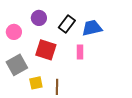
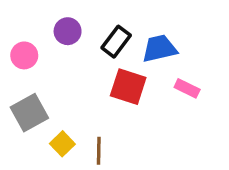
red square: (46, 50) -> (128, 87), moved
pink rectangle: (80, 52) -> (187, 88), moved, turned -64
yellow square: (36, 83) -> (62, 144), turned -32

